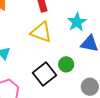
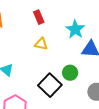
yellow triangle: (41, 32) -> (41, 44), size x0.6

